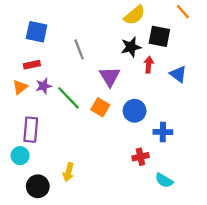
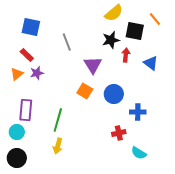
orange line: (183, 12) -> (155, 19), moved
red rectangle: (32, 65) -> (27, 55), turned 56
green line: (68, 98) -> (58, 120), moved, turned 60
black circle: (38, 186) -> (17, 158), moved

